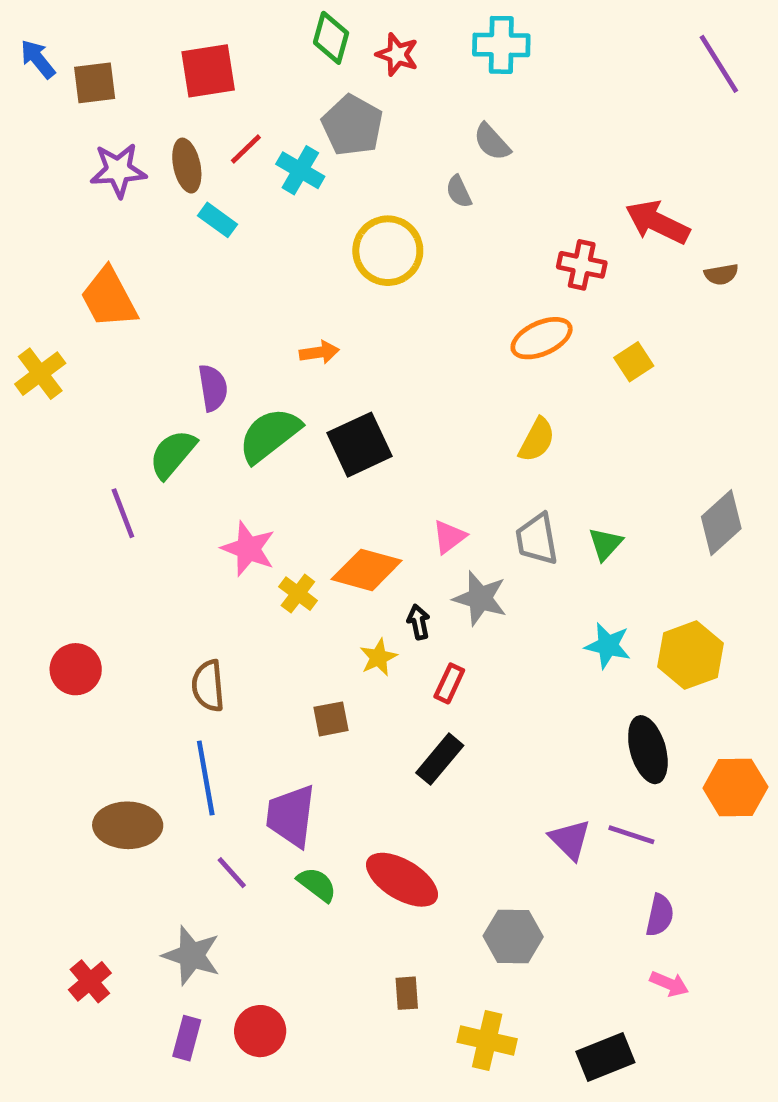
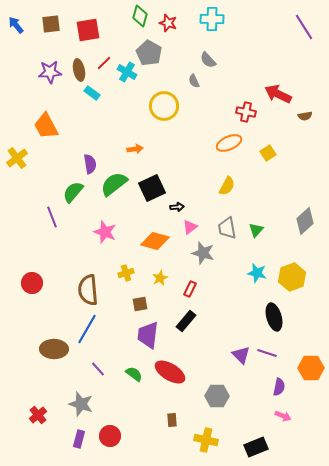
brown square: (95, 83) -> (51, 24), moved
yellow cross: (298, 594) -> (126, 273), moved, turned 35
black arrow: (419, 622) -> (177, 207), moved, turned 96
brown semicircle: (208, 686) -> (88, 290), size x1.4
blue line: (206, 778) -> (87, 329), turned 40
orange hexagon: (735, 787) -> (311, 368), moved
purple trapezoid: (291, 816) -> (148, 335), moved

